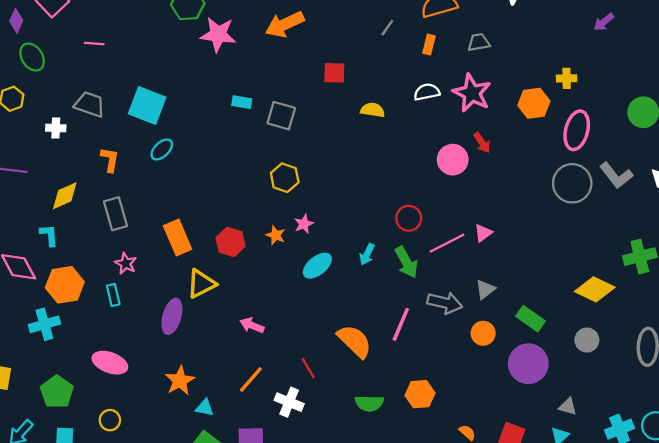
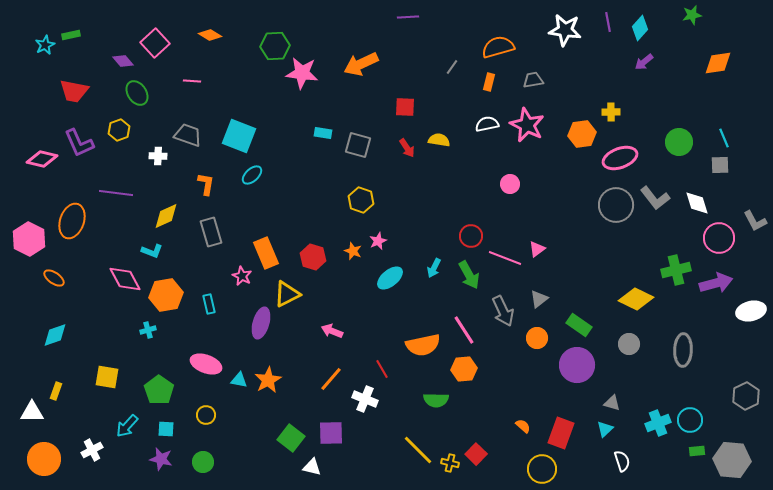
purple diamond: (16, 21) -> (123, 61), turned -65
pink ellipse: (577, 130) -> (620, 158), turned 56
red arrow: (482, 143) -> (407, 148), moved
pink circle: (453, 160) -> (510, 184), size x0.7
cyan L-shape: (49, 235) -> (152, 251), turned 115
pink line: (447, 243) -> (505, 258), turned 48
pink star: (126, 263) -> (242, 276), moved
gray arrow: (445, 303) -> (503, 311), turned 52
cyan cross: (44, 324) -> (148, 330), size x0.6
pink line: (401, 324) -> (464, 330), turned -56
orange semicircle: (355, 341) -> (423, 345), turned 124
orange hexagon: (420, 394) -> (464, 369), moved
cyan triangle: (205, 408) -> (239, 380), moved

